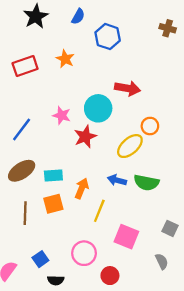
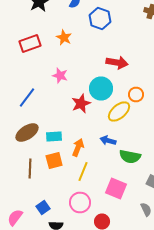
cyan circle: (98, 108) -> (101, 88), moved
pink star: (62, 115) -> (60, 76), moved
green semicircle: (146, 183) -> (130, 156), moved
yellow line: (99, 211) -> (83, 172), moved

